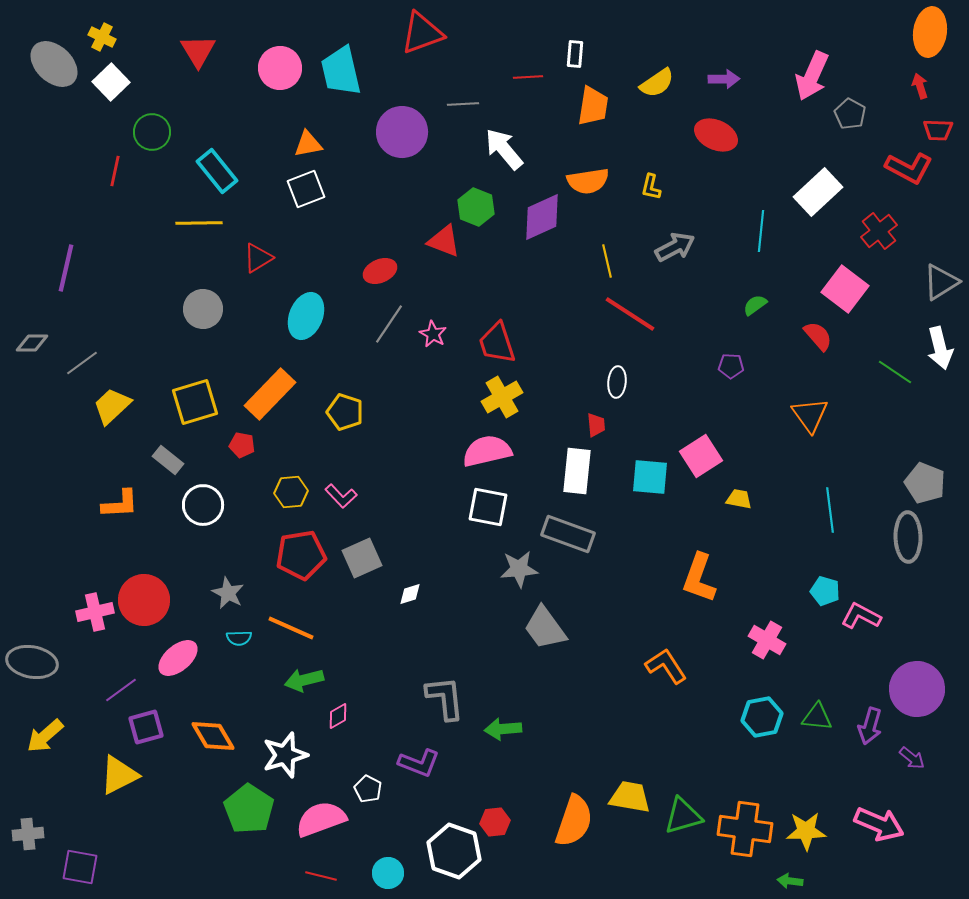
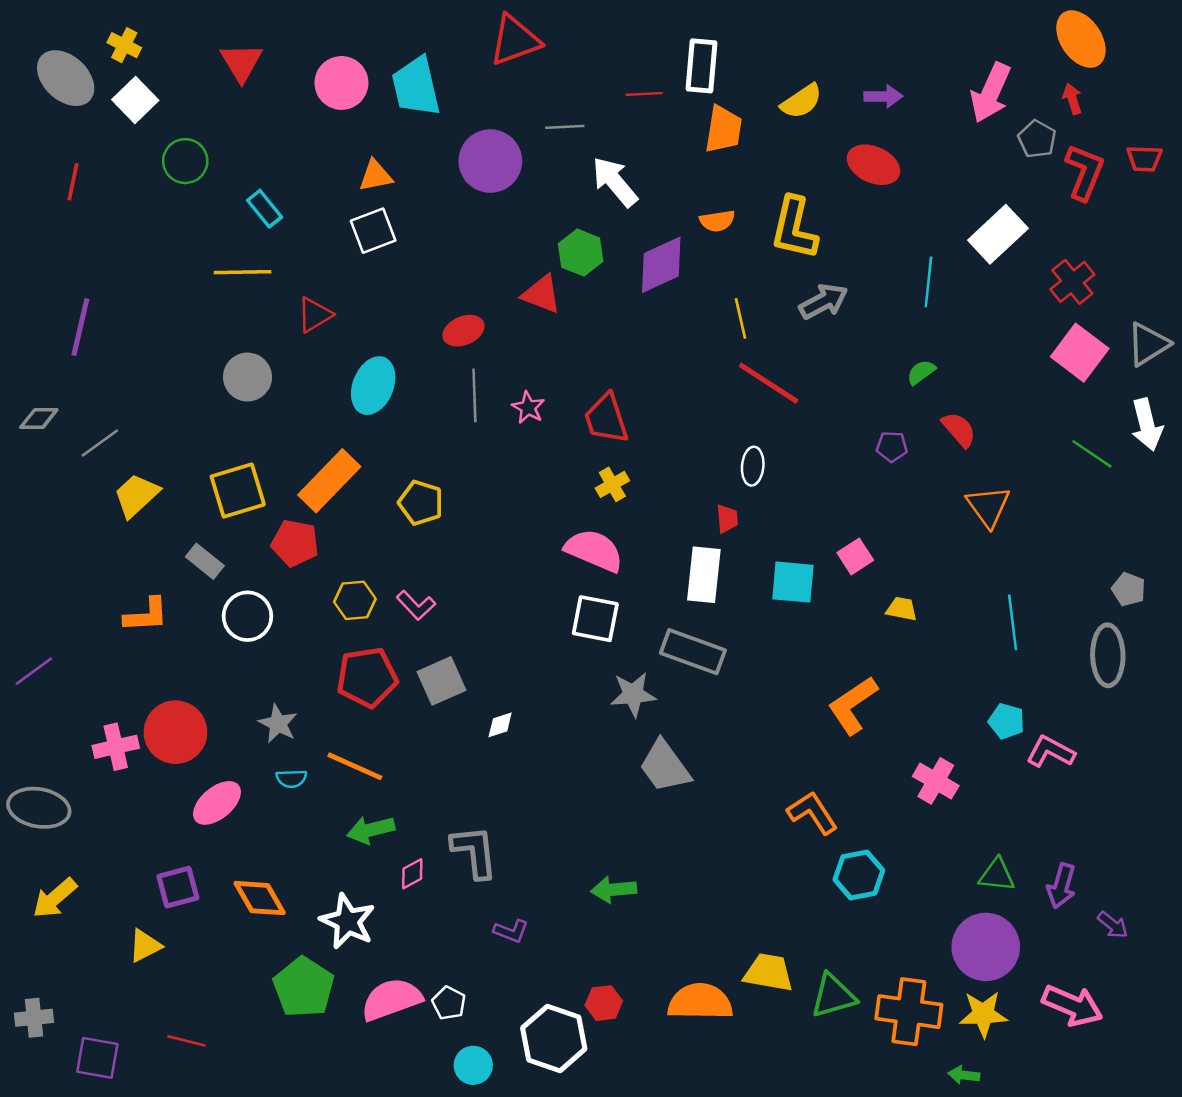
orange ellipse: (930, 32) -> (1081, 39), moved, turned -42
white rectangle: (575, 54) -> (701, 66), size x1.6
red arrow: (920, 86) -> (1072, 99), moved
red L-shape: (909, 168) -> (1085, 172), moved, turned -96
red line: (115, 171) -> (73, 182), moved
cyan rectangle: (217, 171) -> (265, 209), size x0.7
orange semicircle: (588, 181) -> (717, 221), size x0.7
yellow L-shape: (651, 187) -> (794, 228), size x2.0
pink square: (845, 289) -> (1080, 353), moved
gray line: (389, 324) -> (474, 395), turned -36
red semicircle: (818, 336) -> (959, 430), moved
yellow cross: (502, 397) -> (612, 484), size x0.7
red pentagon: (242, 445) -> (295, 543), size x1.5
pink semicircle: (487, 451) -> (594, 550), turned 36
pink square: (701, 456) -> (855, 556), size x0.7
gray pentagon: (925, 483) -> (1129, 589), size x0.7
orange L-shape: (699, 578) -> (853, 705), turned 36
purple circle: (917, 689) -> (986, 947), moved
purple line: (121, 690) -> (34, 671), moved
gray L-shape: (445, 698) -> (474, 852), moved
cyan hexagon: (762, 717) -> (859, 875), moved
white star: (285, 755) -> (348, 921), turned -30
purple L-shape: (419, 763) -> (511, 931), size x0.7
yellow triangle: (119, 775) -> (145, 946), size x0.7
white pentagon: (368, 789) -> (449, 1003), moved
orange semicircle: (574, 821) -> (700, 1002), turned -108
red line: (321, 876) -> (186, 1041), moved

